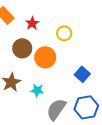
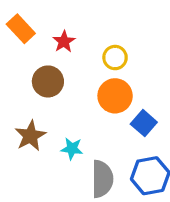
orange circle: (45, 57) -> (115, 96), moved
gray semicircle: (56, 109) -> (102, 179), turned 145

